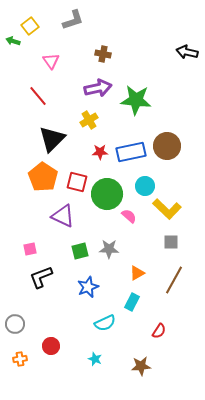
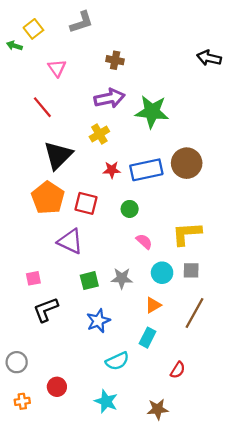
cyan circle: (145, 186) -> (162, 273), moved
green circle: (107, 194) -> (130, 209), moved, size x0.5
yellow L-shape: (167, 209) -> (187, 234), turned 132
cyan star: (95, 359) -> (106, 401), size x1.5

